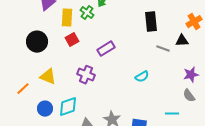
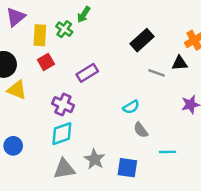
black rectangle: (151, 22) -> (142, 40), turned 54
yellow triangle: (48, 77) -> (17, 90), moved
gray semicircle: (189, 96) -> (141, 130), moved
cyan diamond: (68, 107) -> (62, 134), moved

